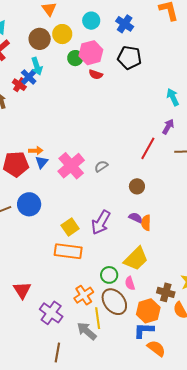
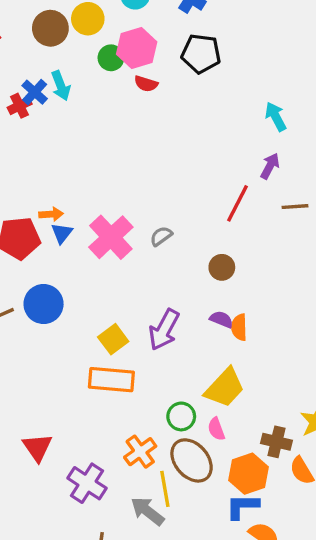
cyan arrow: (37, 66) -> (61, 86), moved
red cross: (19, 85) -> (20, 106), turned 32

